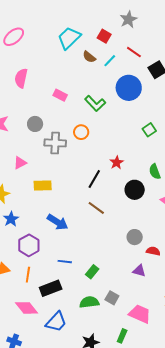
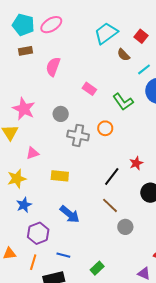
cyan line: (110, 61) -> (144, 69), moved
pink triangle: (20, 163) -> (32, 153), moved
gray circle: (135, 237) -> (125, 227), moved
blue line: (65, 262) -> (63, 255), moved

